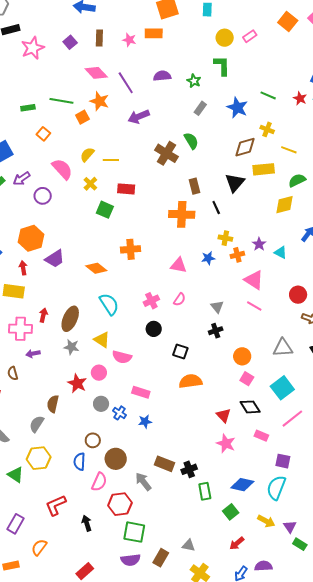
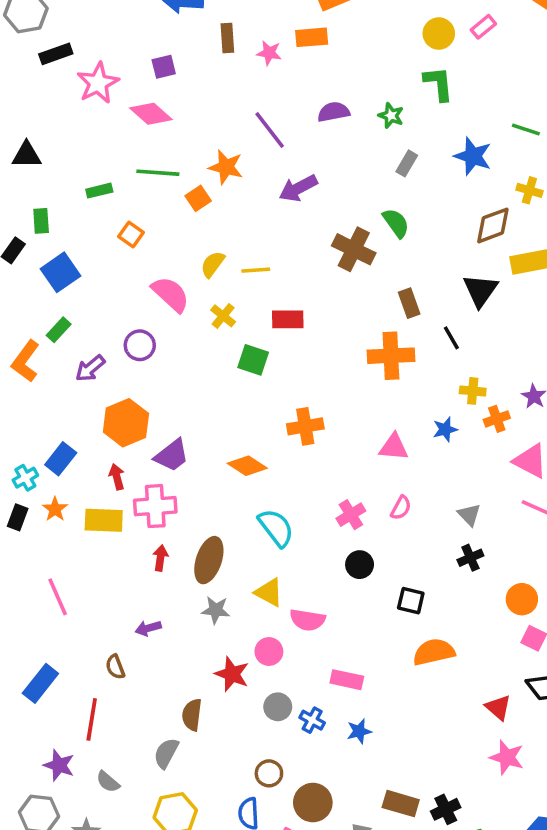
brown rectangle: (99, 38) -> (227, 38), moved
purple square: (70, 42) -> (164, 67), turned 32
pink diamond: (96, 73) -> (151, 114), moved
purple arrow: (22, 179) -> (90, 368), moved
pink cross: (20, 329) -> (155, 506), moved

